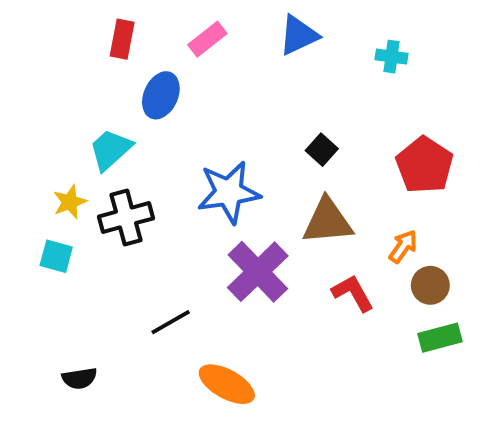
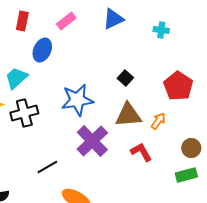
orange arrow: (403, 247) -> (158, 121), moved
brown circle: (430, 285) -> (191, 148), moved

